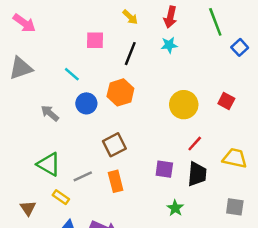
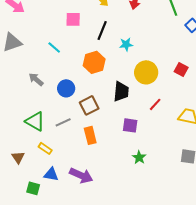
cyan star: (169, 45) -> (126, 44), moved
blue circle: (86, 103) -> (66, 88), moved
black trapezoid: (197, 174) -> (121, 91), moved
gray line: (83, 176) -> (63, 122), moved

